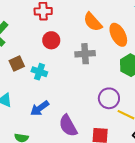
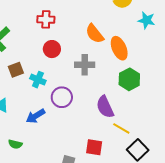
purple circle: (109, 98) -> (62, 97), moved
purple semicircle: (68, 126) -> (105, 107), moved

